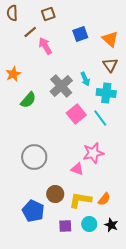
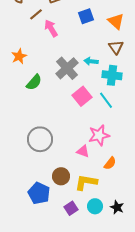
cyan arrow: (85, 79) -> (91, 61), turned 120
orange semicircle: (104, 199) -> (110, 163), moved
purple square: (65, 226) -> (71, 208), turned -32

